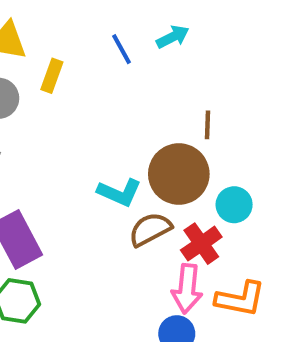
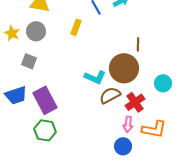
yellow rectangle: (52, 76) -> (76, 27), moved
cyan circle: (234, 205) -> (163, 83), moved
pink arrow: (187, 289) -> (128, 124), size x0.7

